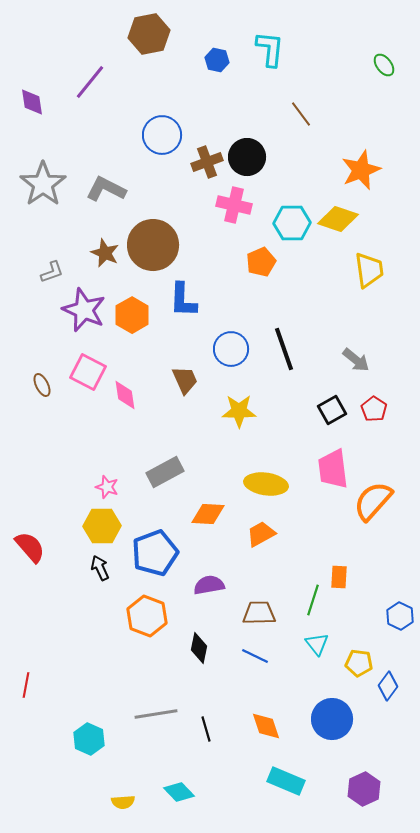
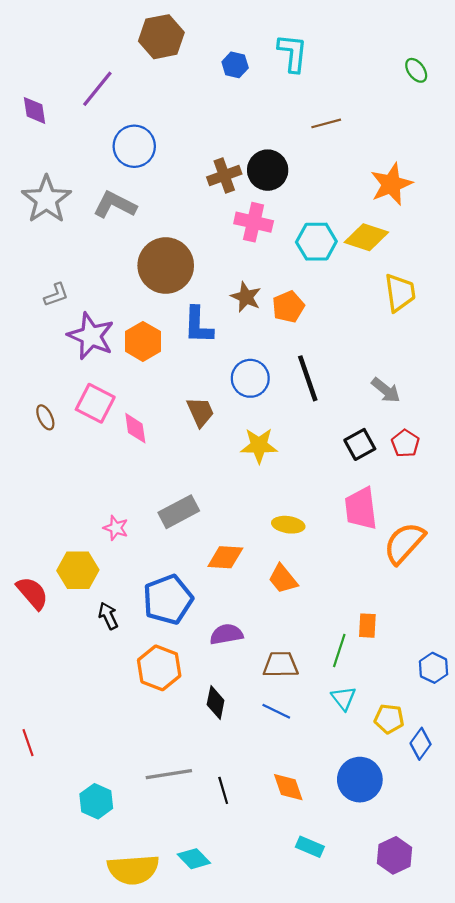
brown line: (301, 114) -> (326, 123), turned -68
blue circle: (162, 135) -> (134, 146), moved
brown star: (105, 253) -> (246, 297), moved
orange pentagon: (261, 262) -> (288, 307), moved
yellow ellipse: (266, 484) -> (288, 525), size x0.7
yellow hexagon: (102, 526) -> (78, 570), moved
orange trapezoid: (261, 534) -> (283, 579), turned -100
red line: (26, 685) -> (28, 743), turned -30
cyan rectangle: (286, 781) -> (310, 847), size x0.7
yellow semicircle: (123, 802) -> (133, 870), size x2.0

